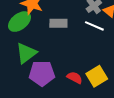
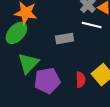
gray rectangle: (58, 23) -> (65, 39), moved
red semicircle: (75, 78) -> (81, 80), turned 70

